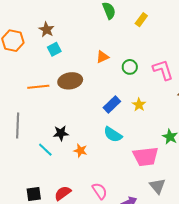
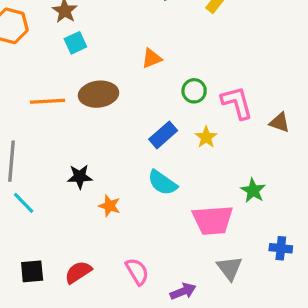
green circle: (130, 67) -> (194, 91), moved
pink L-shape: (163, 70) -> (237, 103), moved
cyan line: (45, 150) -> (24, 203), moved

